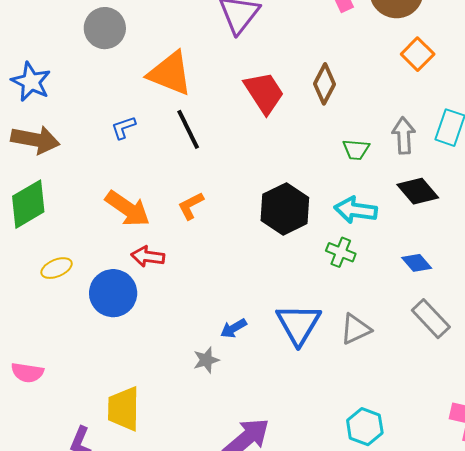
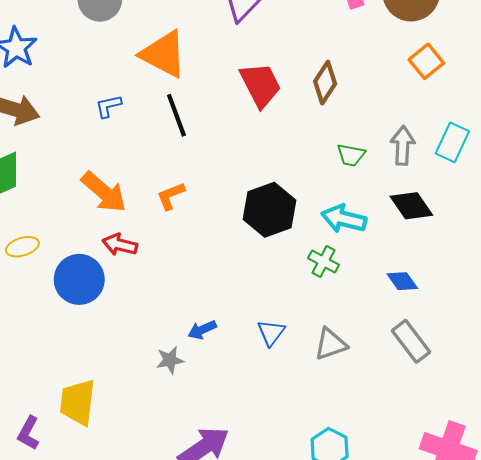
blue triangle: (298, 324) -> (271, 333), size x0.6

